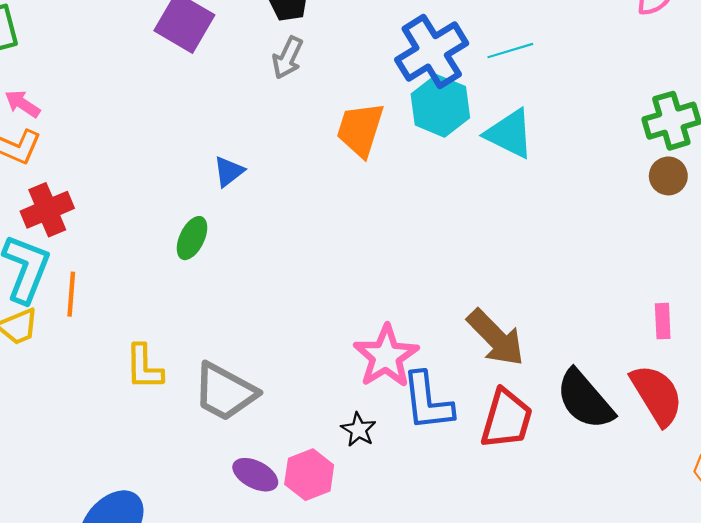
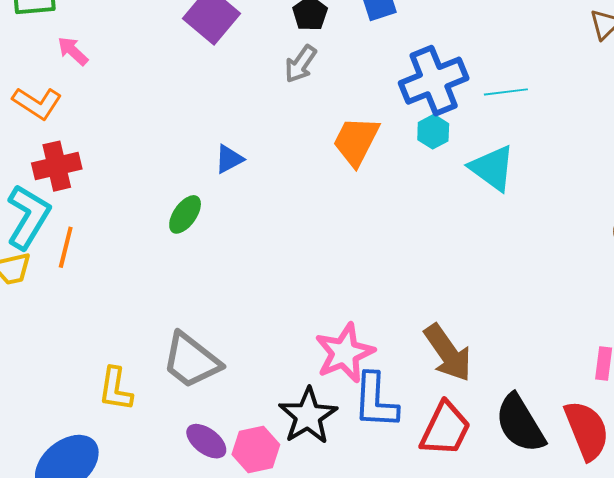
pink arrow: (23, 104) -> (73, 51), moved
cyan hexagon: (440, 106) -> (433, 132), size x0.6
yellow L-shape: (144, 367) -> (116, 389), moved
black star: (358, 430) -> (308, 416), size x1.8

